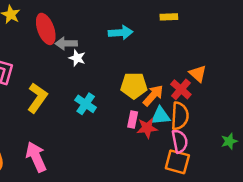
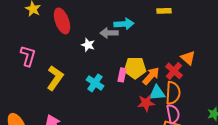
gray arrow: (66, 43) -> (109, 33), moved
pink rectangle: (133, 120) -> (122, 75), moved

